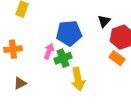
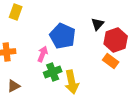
blue pentagon: (69, 33) -> (63, 36), turned 30
green cross: (63, 58) -> (53, 72), moved

